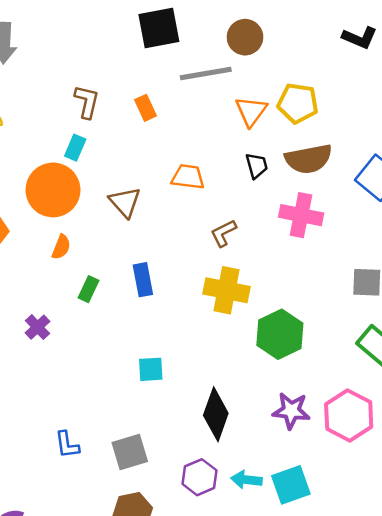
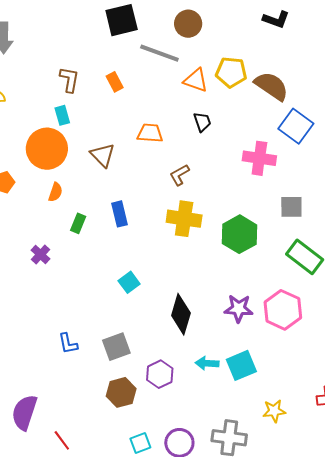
gray line: (206, 73) -> (159, 53), turned 33
orange triangle: (251, 111) -> (196, 80), turned -44
cyan rectangle: (75, 148) -> (62, 115), turned -36
brown semicircle: (309, 159) -> (272, 86), moved, turned -132
pink cross: (301, 215) -> (259, 158), moved
green hexagon: (280, 334) -> (240, 234), moved
cyan square: (151, 369) -> (129, 282), turned -30
purple hexagon: (199, 477) -> (160, 374), moved

